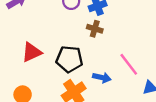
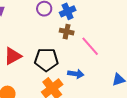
pink line: (129, 64) -> (90, 46), moved

